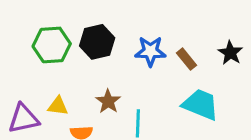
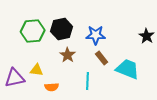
brown rectangle: (186, 59) -> (102, 58), moved
brown star: (108, 101) -> (68, 55), moved

